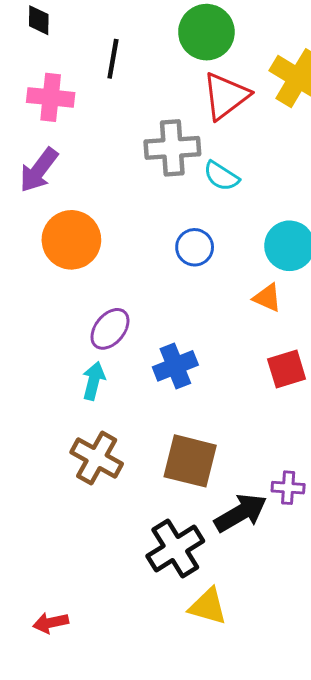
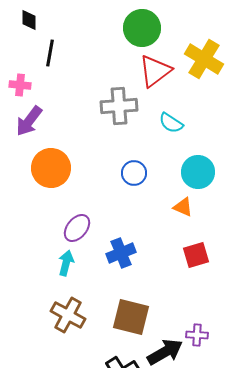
black line: (113, 59) -> (50, 53), moved
pink cross: (51, 97) -> (20, 85), moved, size x0.7
cyan semicircle: (221, 176) -> (171, 123), moved

